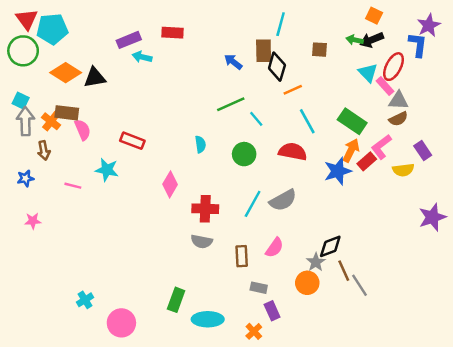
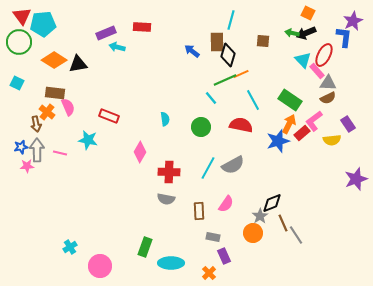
green line: (231, 104) -> (225, 80), moved
gray arrow: (25, 121) -> (37, 150), moved
orange cross: (51, 121) -> (47, 112), moved
pink star: (33, 221) -> (27, 166), moved

